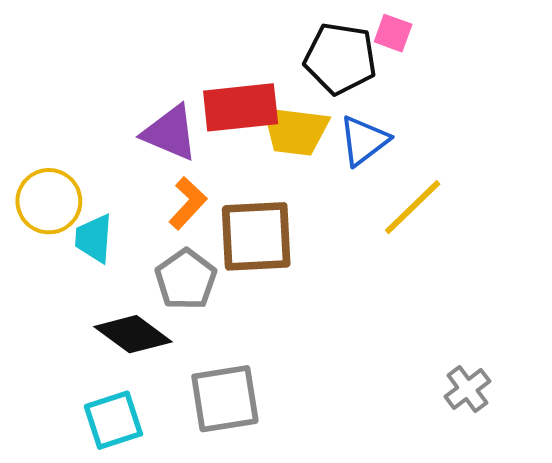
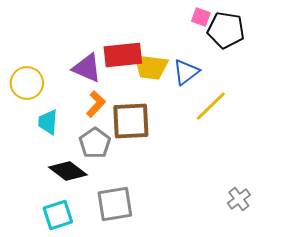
black pentagon: (340, 58) -> (226, 30), moved
yellow circle: (49, 201) -> (27, 83), moved

